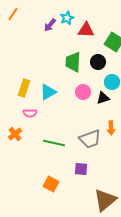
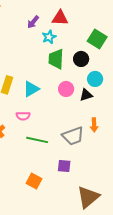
cyan star: (67, 18) -> (49, 37), moved
red triangle: (86, 30) -> (60, 18), moved
pink semicircle: (30, 113) -> (23, 116), moved

